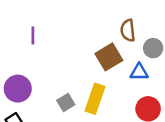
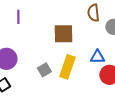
brown square: (109, 57) -> (63, 34), moved, turned 30
blue triangle: (139, 72) -> (97, 57), moved

